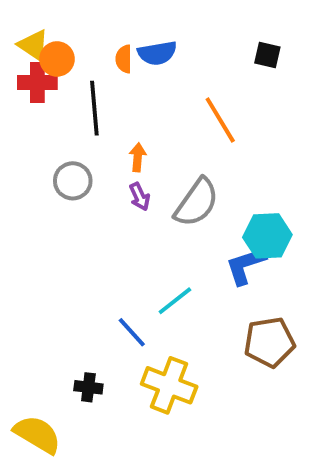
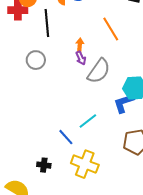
orange arrow: (138, 157) -> (80, 45), moved
purple arrow: (140, 197) -> (81, 58), moved

